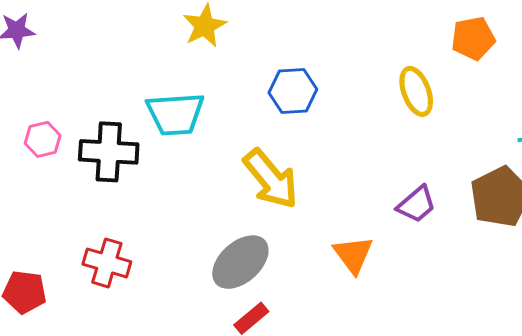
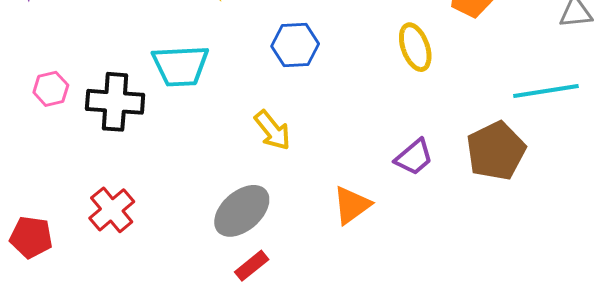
yellow arrow: (271, 179) -> (273, 130), size x0.7
orange triangle: (353, 255) -> (352, 205), turned 30
red cross: (107, 263) -> (112, 210), turned 33

